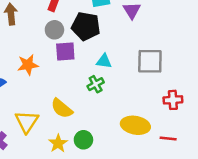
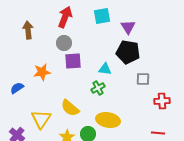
black pentagon: (86, 26) -> (128, 52), moved
gray square: (150, 61) -> (143, 79), moved, size x0.6
yellow ellipse: (135, 125) -> (108, 120), moved

